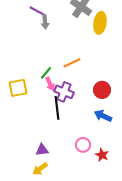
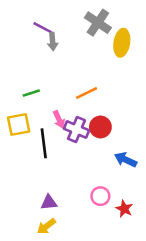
green line: (46, 73) -> (31, 93), moved, turned 32
red circle: (102, 90) -> (100, 127), moved
black line: (57, 108) -> (44, 143), moved

